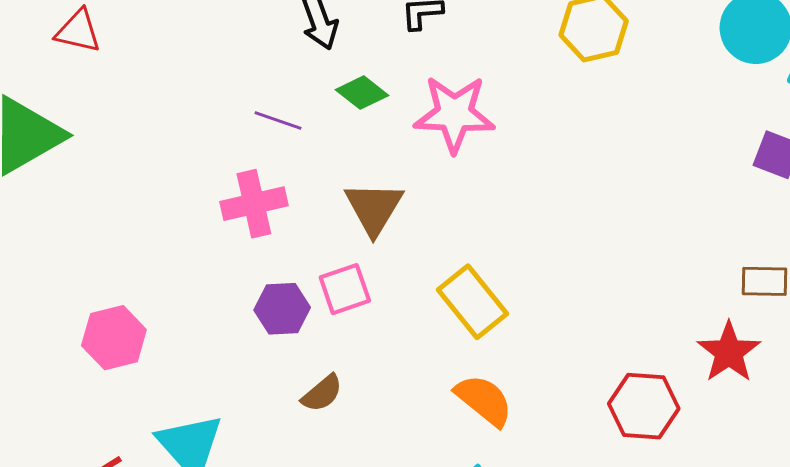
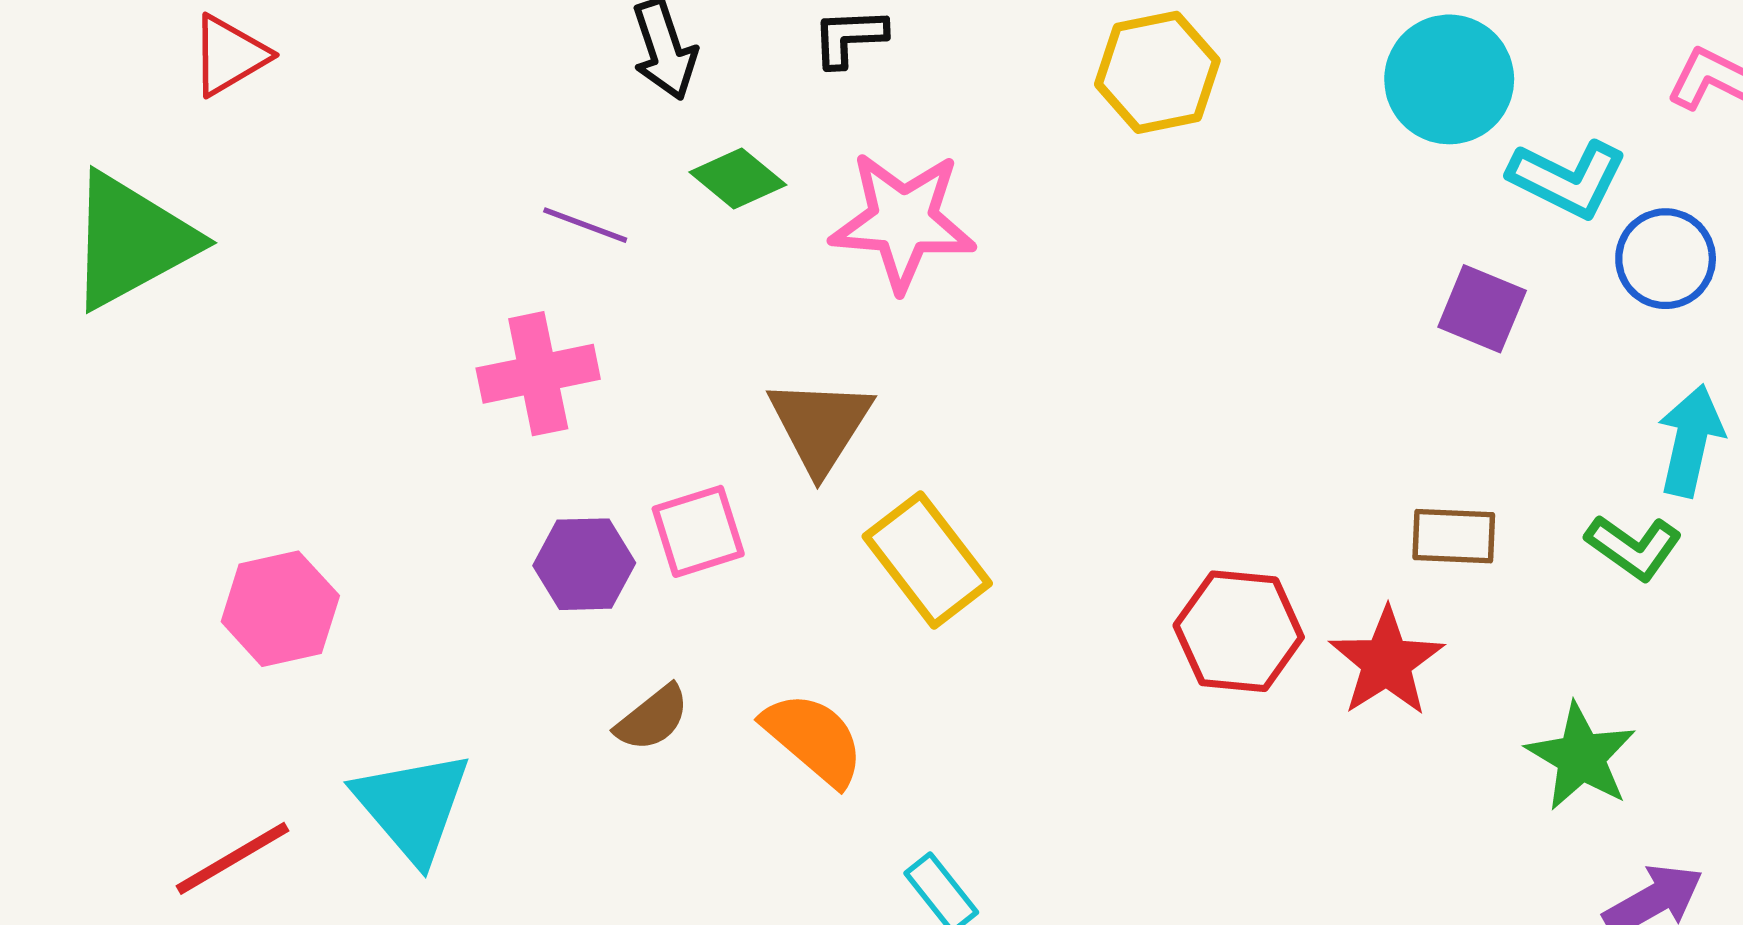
red triangle: (78, 31) -> (229, 55), turned -45
brown triangle: (374, 208) -> (820, 425), moved
orange semicircle: (484, 400) -> (814, 739), moved
red hexagon: (644, 406) -> (1239, 631), moved

